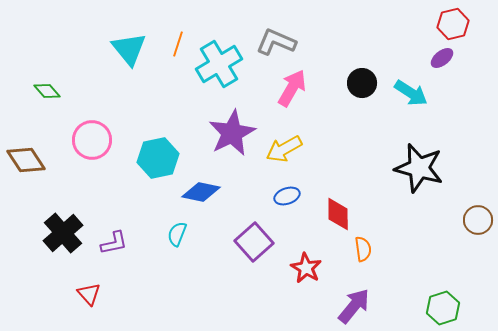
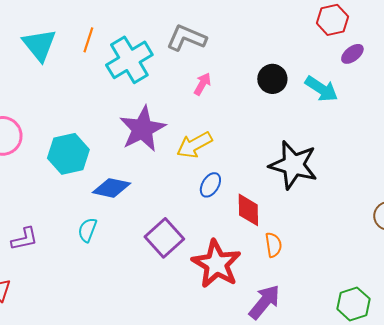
red hexagon: (453, 24) -> (332, 20), moved
pink arrow: (292, 88) -> (202, 84), size x0.6
black star: (419, 168) -> (293, 165), moved
blue ellipse: (287, 196) -> (210, 185), moved, turned -40
red star: (306, 268) -> (216, 264), size x1.6

